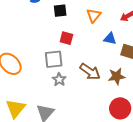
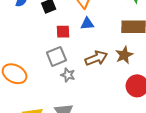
blue triangle: (110, 39) -> (87, 24), moved
brown arrow: (90, 72) -> (96, 58), turned -40

